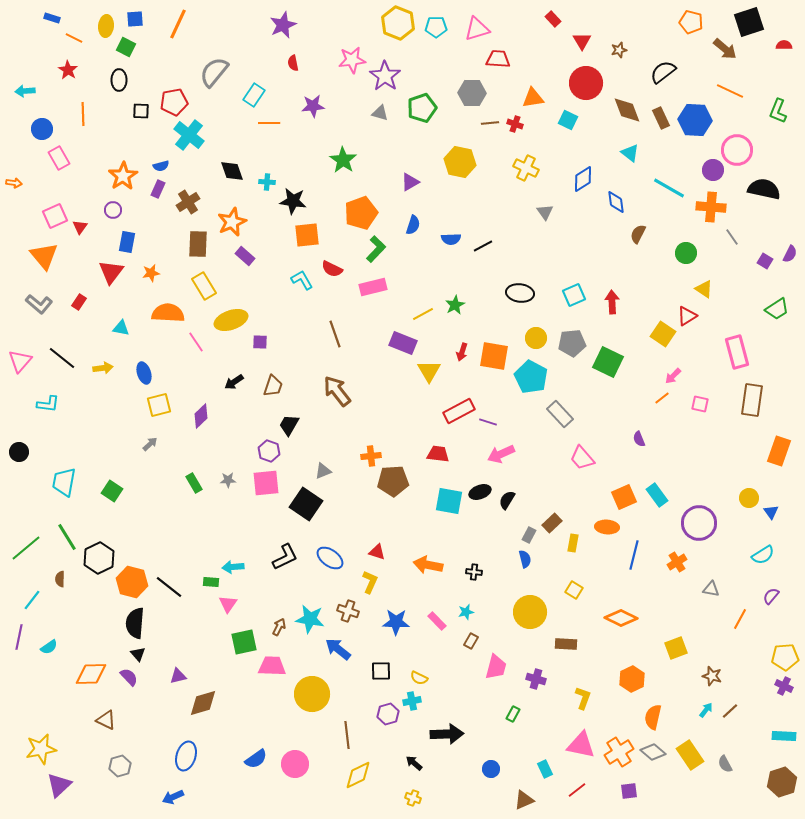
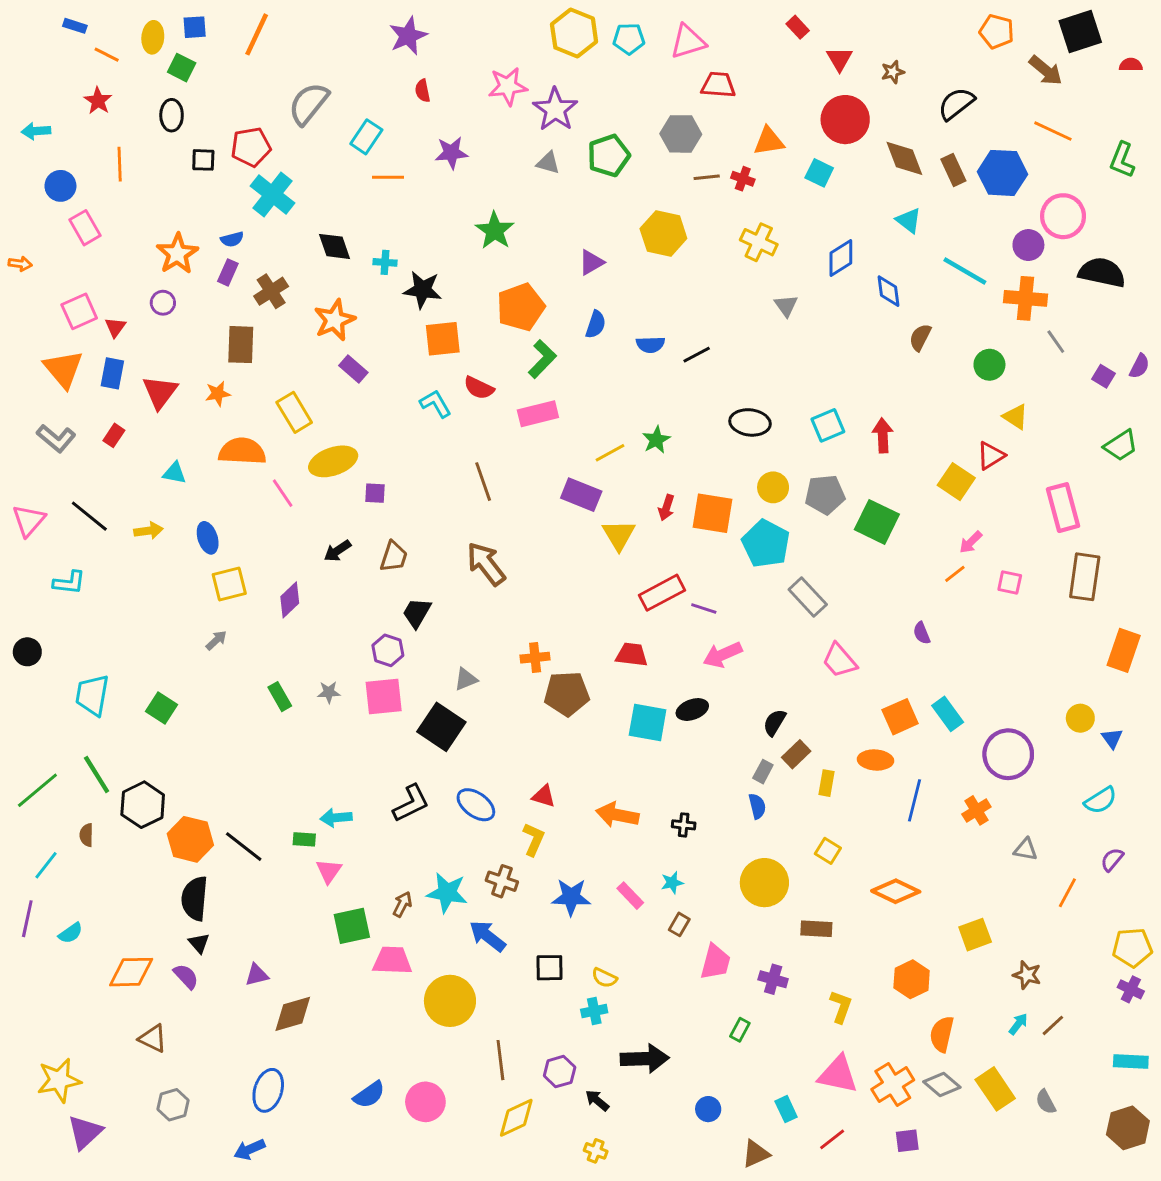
blue rectangle: (127, 242) -> (112, 373), moved
brown rectangle: (198, 244) -> (241, 345), moved
black semicircle: (507, 500) -> (775, 722), moved
purple hexagon: (388, 714) -> (560, 1072), moved

